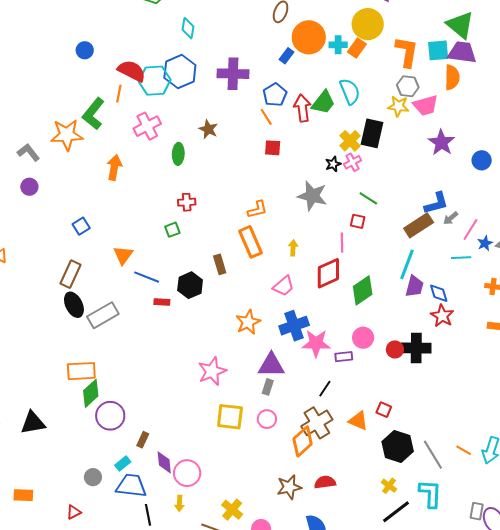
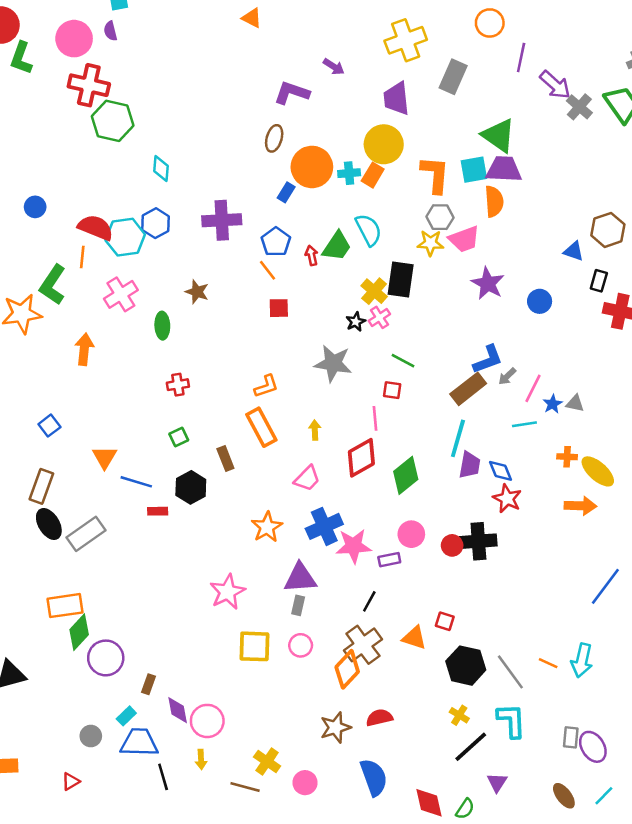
blue hexagon: (180, 72) -> (156, 223), size x0.7
red arrow: (302, 108) -> (312, 255), size x0.6
green square: (172, 230) -> (179, 437), moved

